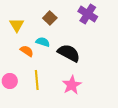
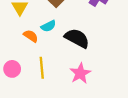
cyan semicircle: (43, 42) -> (48, 26), turned 136

